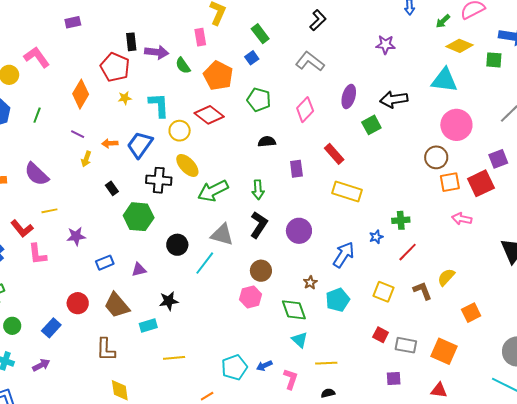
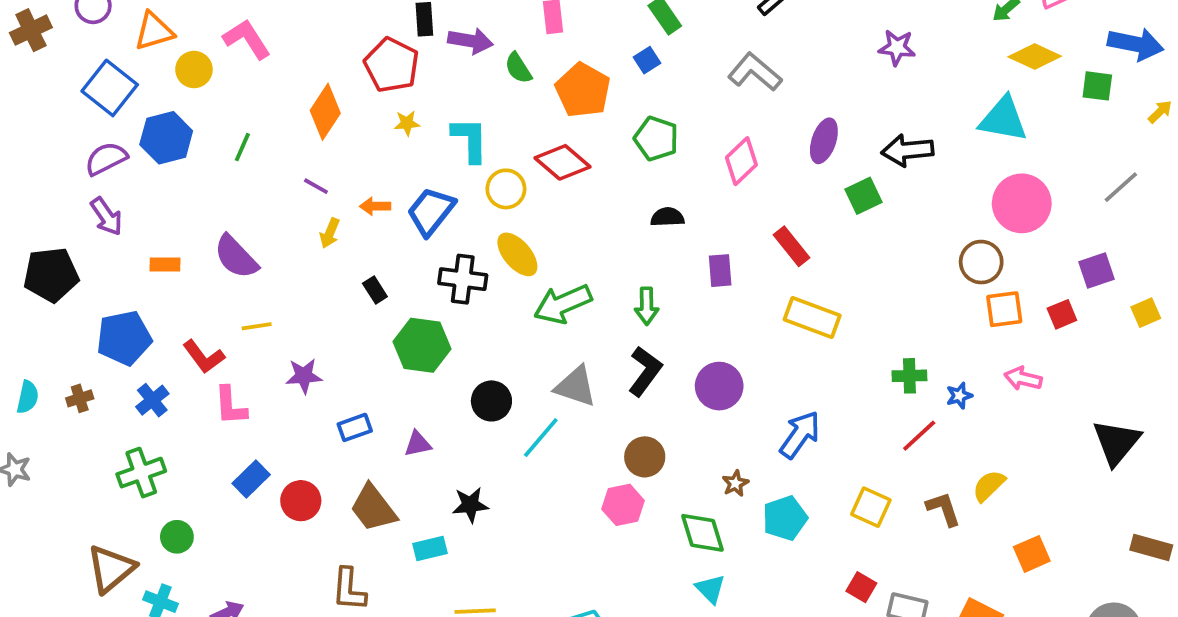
red square: (481, 183) -> (1062, 314), size x0.6
blue star: (376, 237) -> (959, 396), moved
blue rectangle: (51, 328) -> (251, 479), moved

